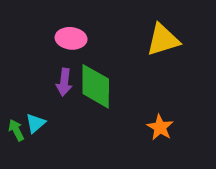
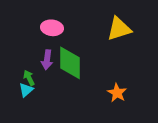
green arrow: (16, 130) -> (29, 78), moved

